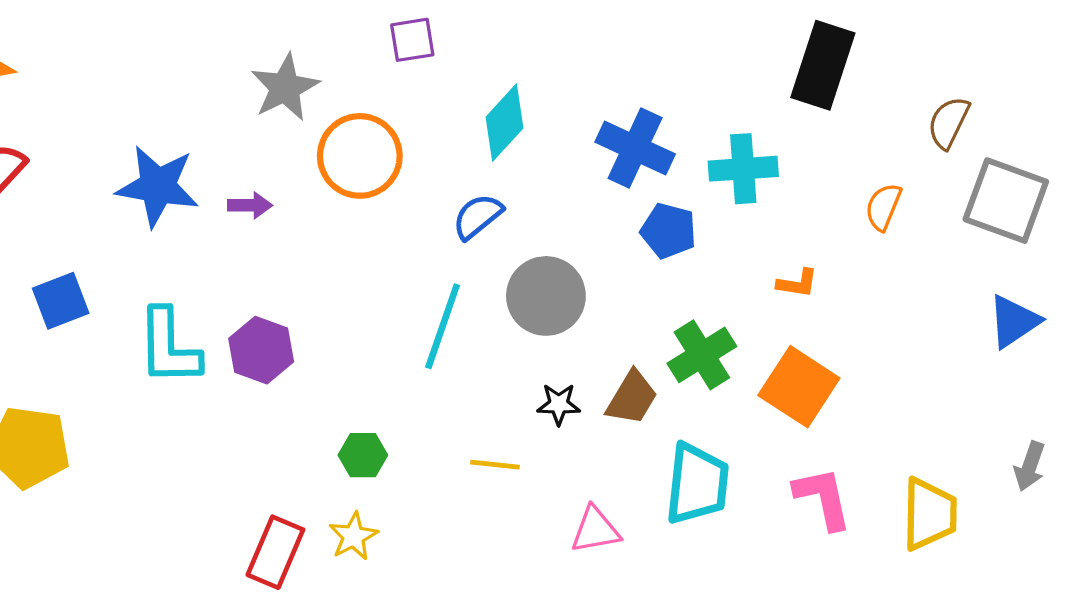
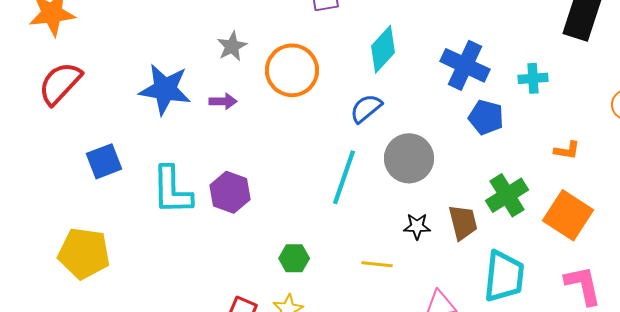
gray star: (285, 88) -> (232, 46), moved, size x0.7
cyan cross: (743, 169) -> (533, 78), size x0.7
brown trapezoid: (632, 398) -> (463, 222), turned -45

